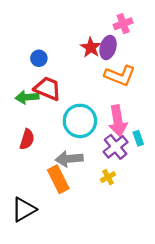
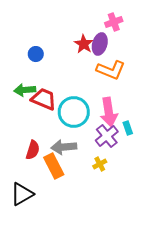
red trapezoid: (48, 89) -> (44, 99), moved
red semicircle: (27, 139) -> (33, 150), moved

